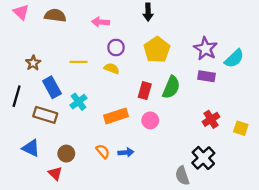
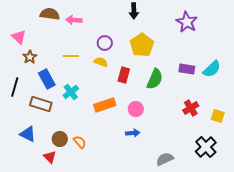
pink triangle: (21, 12) -> (19, 37), moved
pink arrow: (101, 22) -> (74, 20), moved
purple star: (205, 49) -> (187, 22), moved
cyan semicircle: (234, 59) -> (212, 69), moved
red rectangle: (145, 91) -> (124, 75), moved
orange semicircle: (103, 151) -> (80, 142), moved
blue arrow: (126, 152) -> (133, 133), moved
black cross: (203, 158) -> (206, 147), moved
gray semicircle: (182, 176) -> (165, 159), turned 84

